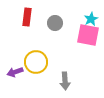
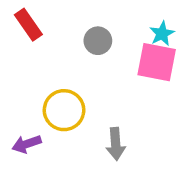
red rectangle: (27, 17) -> (28, 25), moved, turned -42
purple arrow: (15, 72) -> (27, 144), moved

